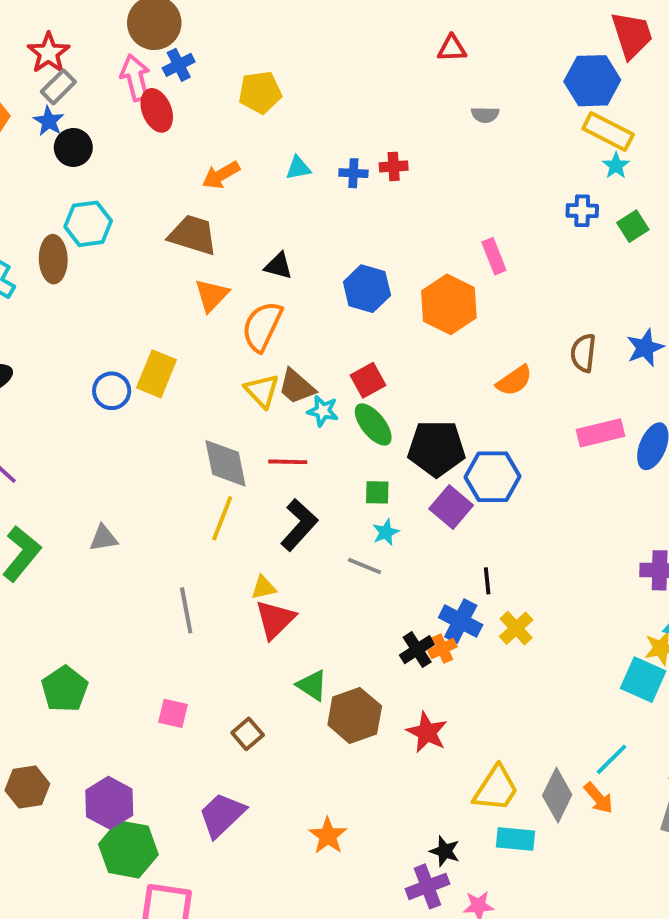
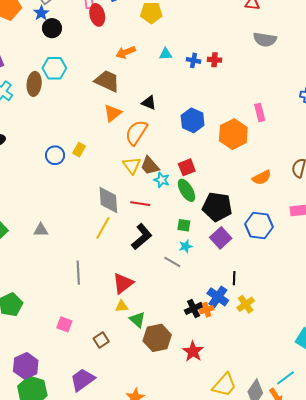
gray semicircle: (485, 115) -> (265, 40), size x1.6
yellow rectangle: (156, 374) -> (79, 150), size x0.6
blue hexagon: (492, 477) -> (259, 225), moved
yellow triangle: (264, 588) -> (122, 306), moved

